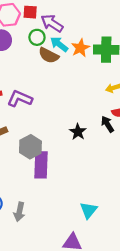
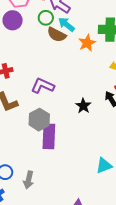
orange star: (80, 48) -> (87, 43), moved
purple L-shape: (20, 99) -> (43, 86), moved
cyan triangle: (89, 210) -> (104, 166), moved, turned 30

